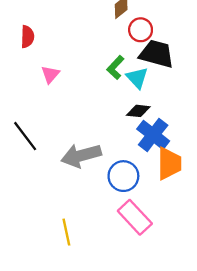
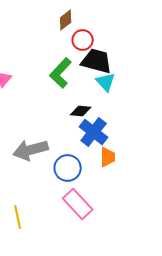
green L-shape: (115, 68) -> (61, 73), size x1.4
cyan triangle: (137, 78) -> (106, 82), moved
orange trapezoid: (169, 164) -> (108, 157), size x0.7

